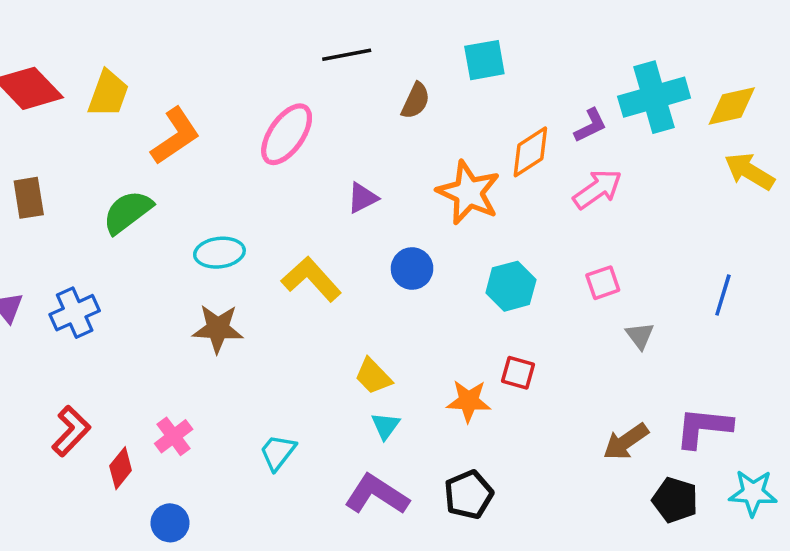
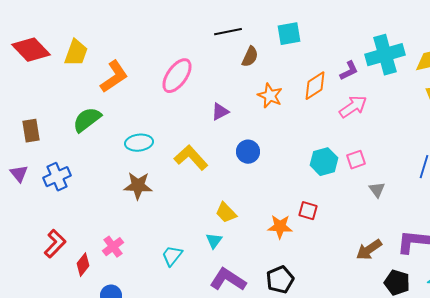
black line: (347, 55) -> (228, 32), moved
orange star: (469, 193) -> (270, 96), moved, size x0.7
brown rectangle: (29, 198) -> (31, 131), moved
cyan hexagon: (511, 286) -> (324, 162), moved
cyan triangle: (386, 426) -> (214, 241), moved

